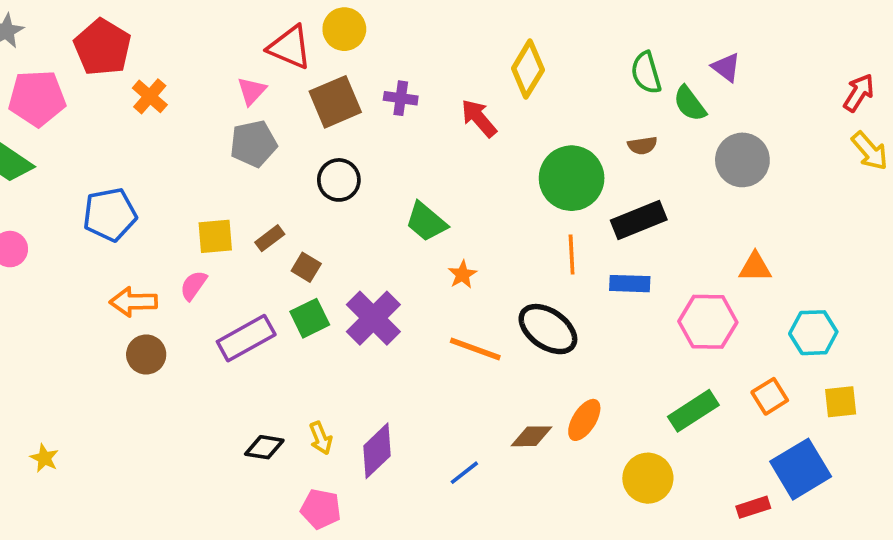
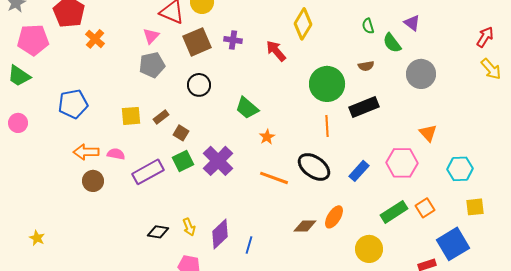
green semicircle: (646, 73) -> (368, 26), size x0.7
orange triangle: (755, 267) -> (428, 133), turned 48
blue rectangle: (630, 284) -> (359, 171), moved, turned -50
pink semicircle: (193, 285) -> (116, 154), moved, turned 66
orange square: (770, 396) -> (425, 208), moved
blue line: (464, 473) -> (249, 245), moved, turned -36

